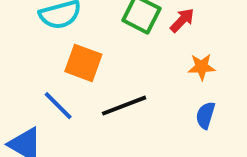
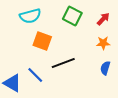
red arrow: (182, 20) -> (103, 19), moved
blue line: (58, 106) -> (35, 75), moved

